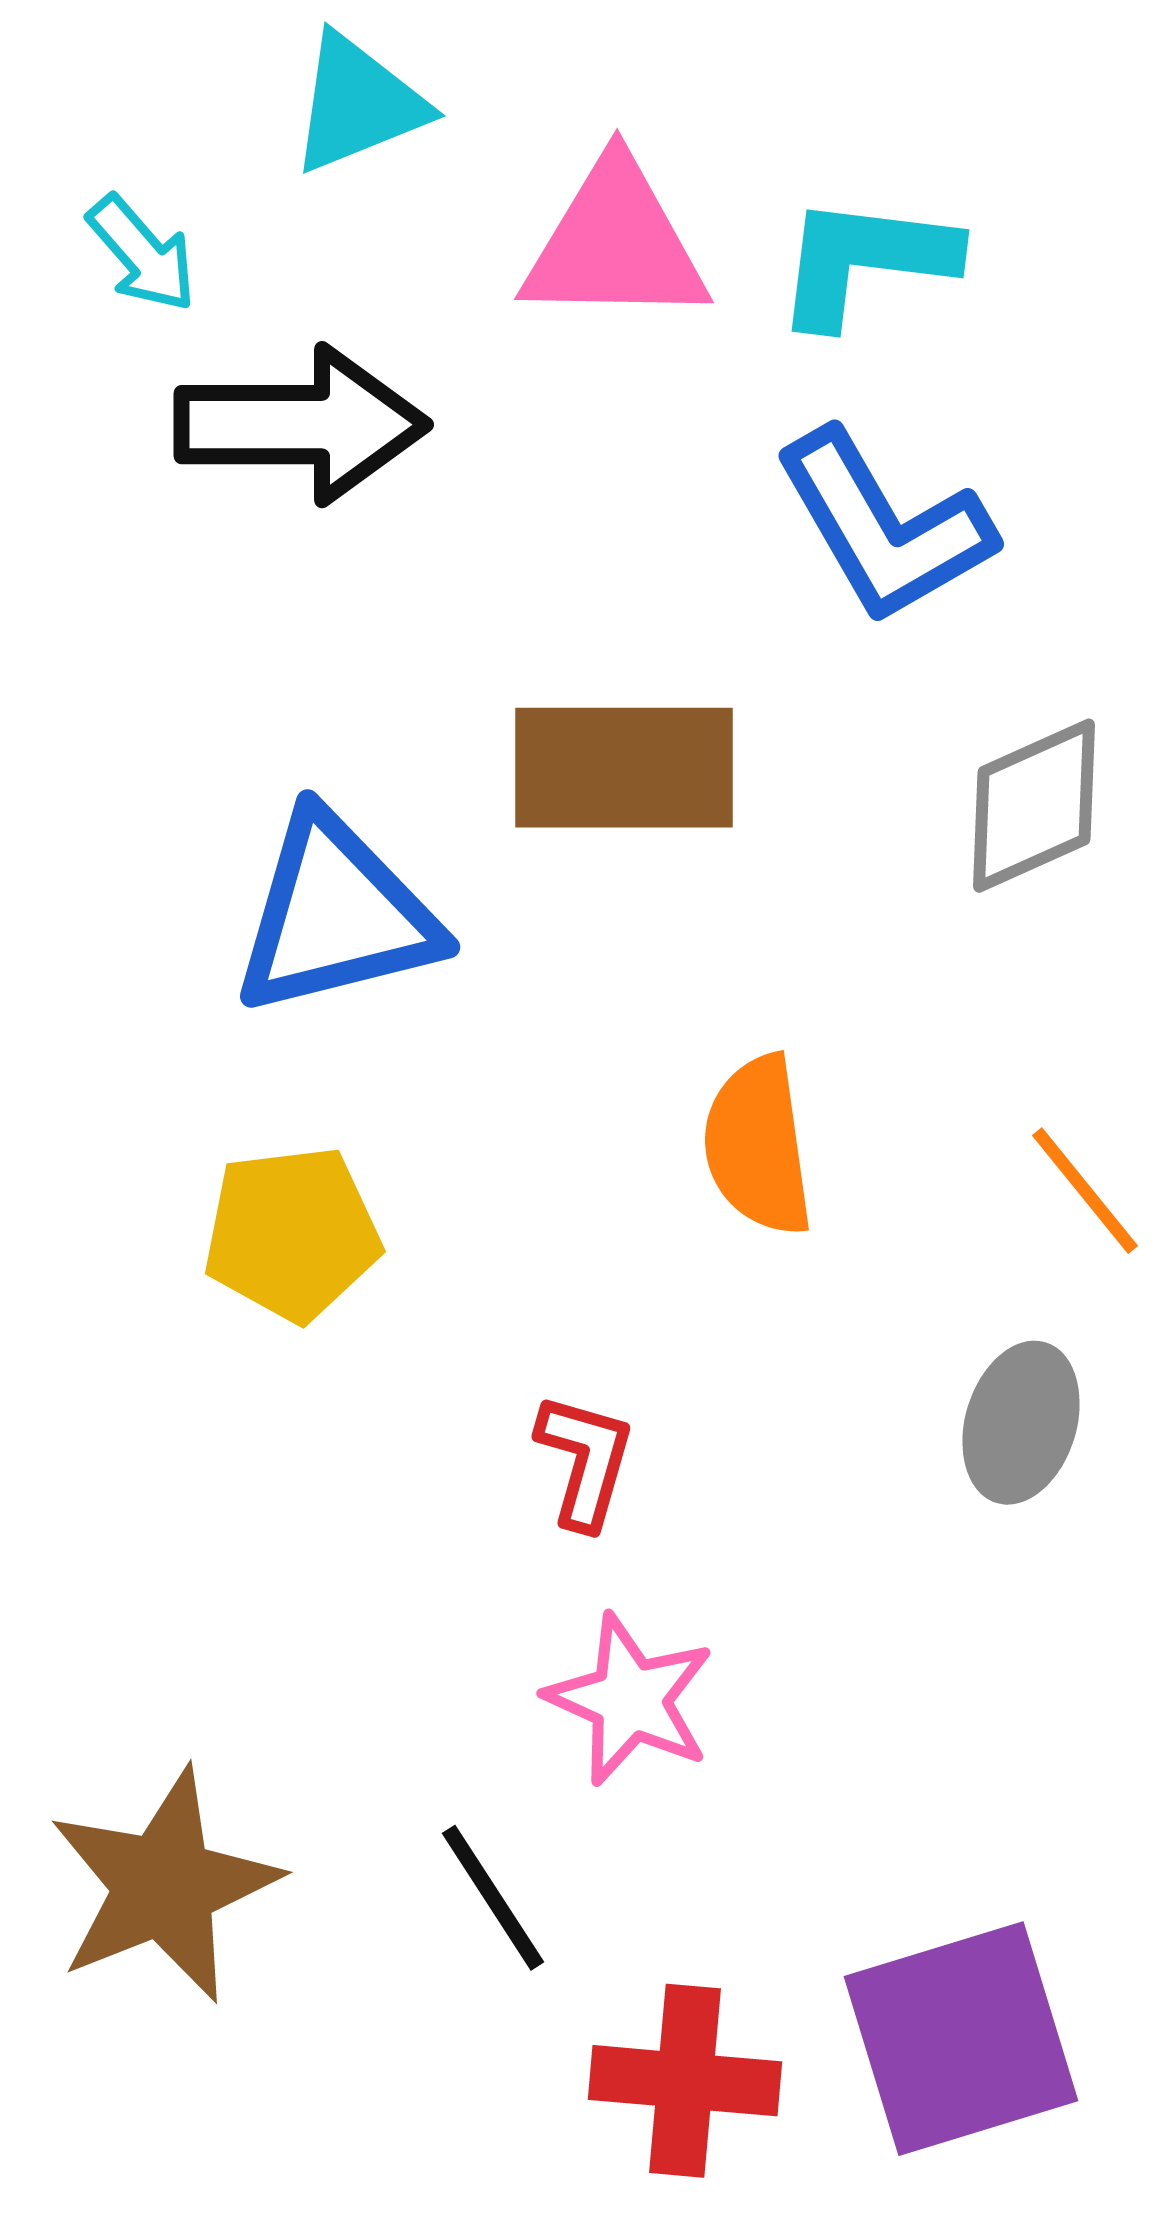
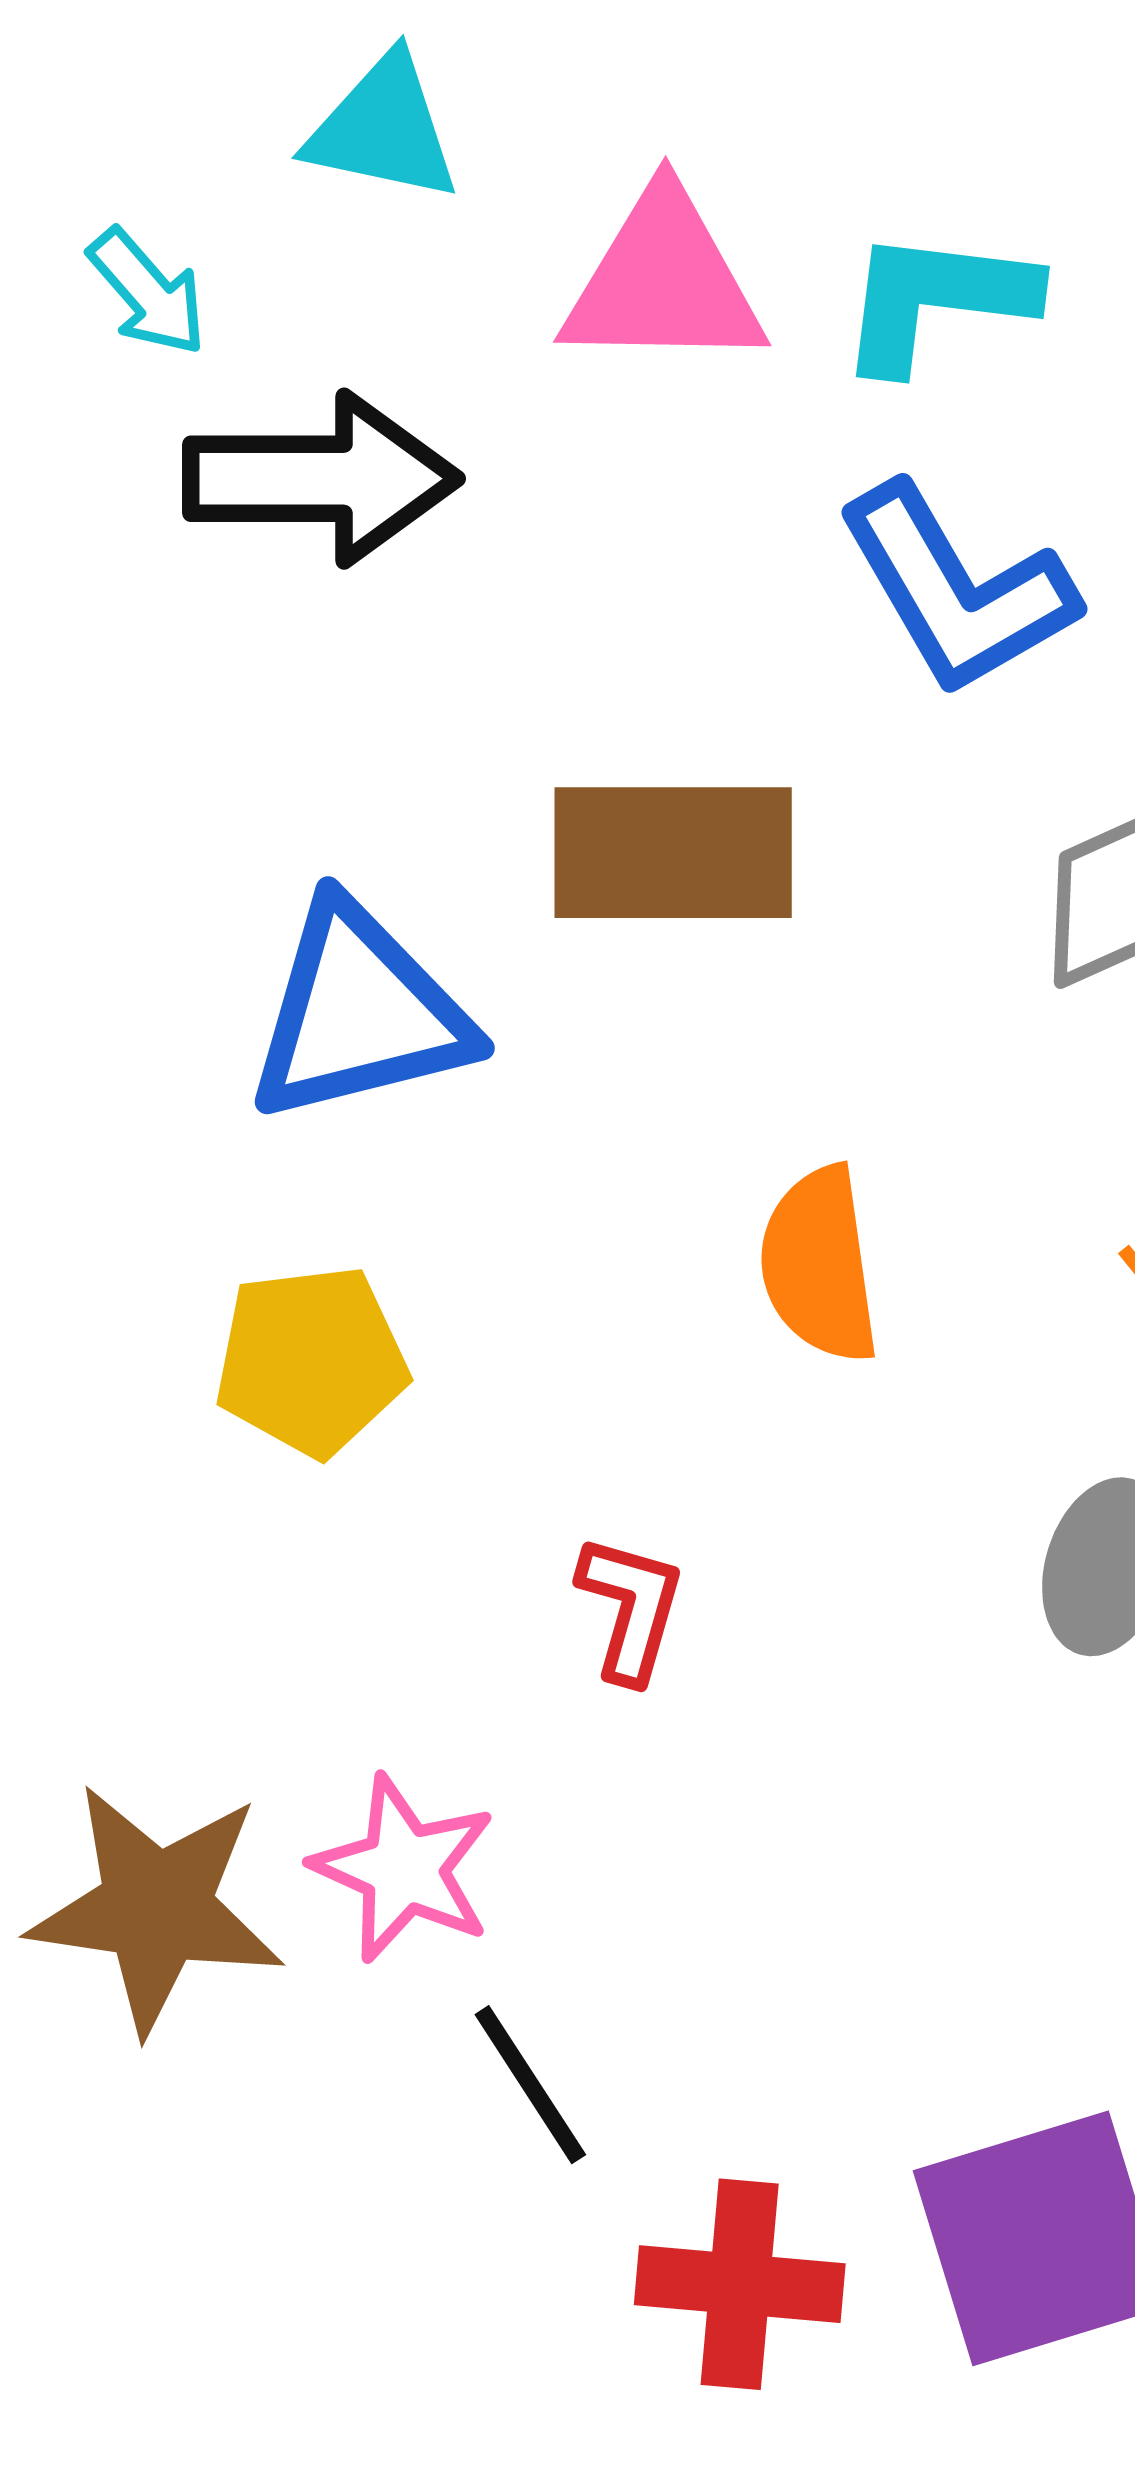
cyan triangle: (358, 104) -> (383, 129), turned 34
pink star: (630, 1700) -> (404, 1869), moved
brown star: (164, 1886) -> (156, 1908), moved, turned 30

